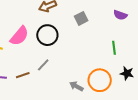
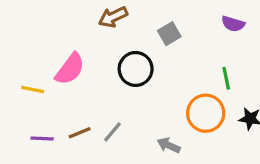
black circle: (47, 35) -> (136, 69), moved
gray line: (43, 65) -> (113, 132), moved
orange circle: (100, 80) -> (206, 113), moved

